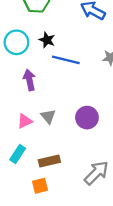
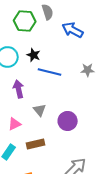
gray triangle: (48, 116) -> (40, 110), moved
brown rectangle: (49, 161) -> (36, 144), moved

